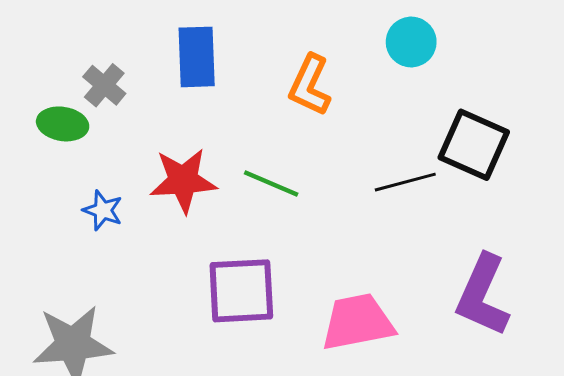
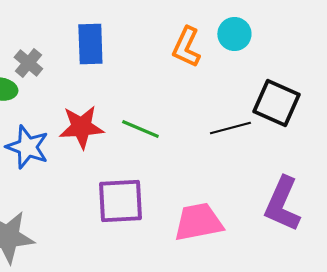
orange L-shape: (310, 85) -> (186, 47), moved
blue star: (103, 210) -> (27, 147), size x1.6

